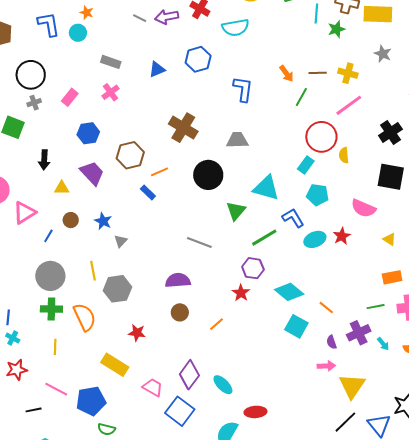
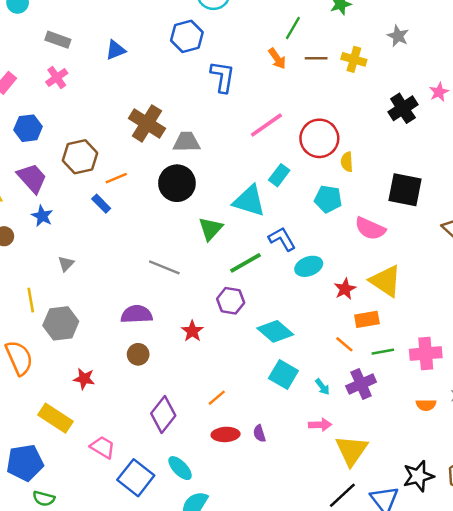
blue hexagon: (198, 59) -> (187, 36), moved
green line: (301, 97) -> (293, 28), moved
pink line: (349, 105) -> (266, 125), moved
black cross: (390, 132) -> (403, 108), moved
gray trapezoid: (237, 140) -> (187, 142), moved
cyan rectangle: (306, 165) -> (279, 175), moved
cyan pentagon: (317, 195) -> (328, 199), moved
blue star: (103, 221) -> (42, 216), moved
red star: (342, 236) -> (345, 289), moved
yellow triangle: (389, 239) -> (386, 281), moved, size x2.0
orange rectangle: (392, 277) -> (367, 319), moved
red star: (241, 293) -> (192, 331), moved
orange line: (326, 308) -> (344, 344), moved
orange line: (216, 324) -> (217, 398), moved
purple semicircle: (332, 342) -> (259, 433), moved
cyan arrow: (383, 344) -> (322, 387), moved
purple diamond: (189, 375) -> (163, 415), moved
cyan ellipse: (223, 385) -> (180, 468), moved
red ellipse: (255, 412) -> (226, 434), moved

